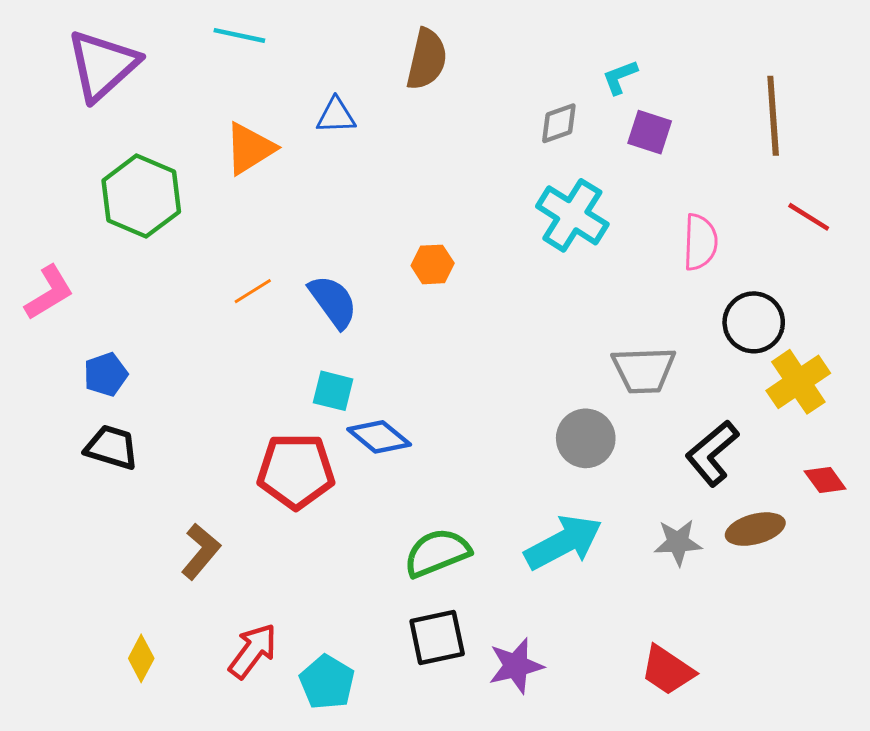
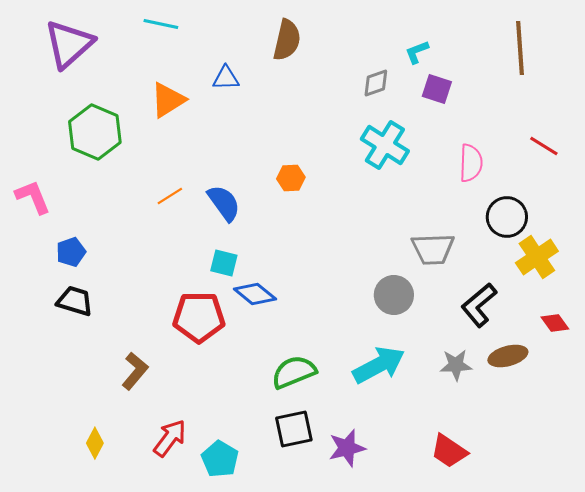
brown line: (773, 116) -> (520, 48), moved
pink L-shape: (49, 293) -> (33, 197), turned -81

